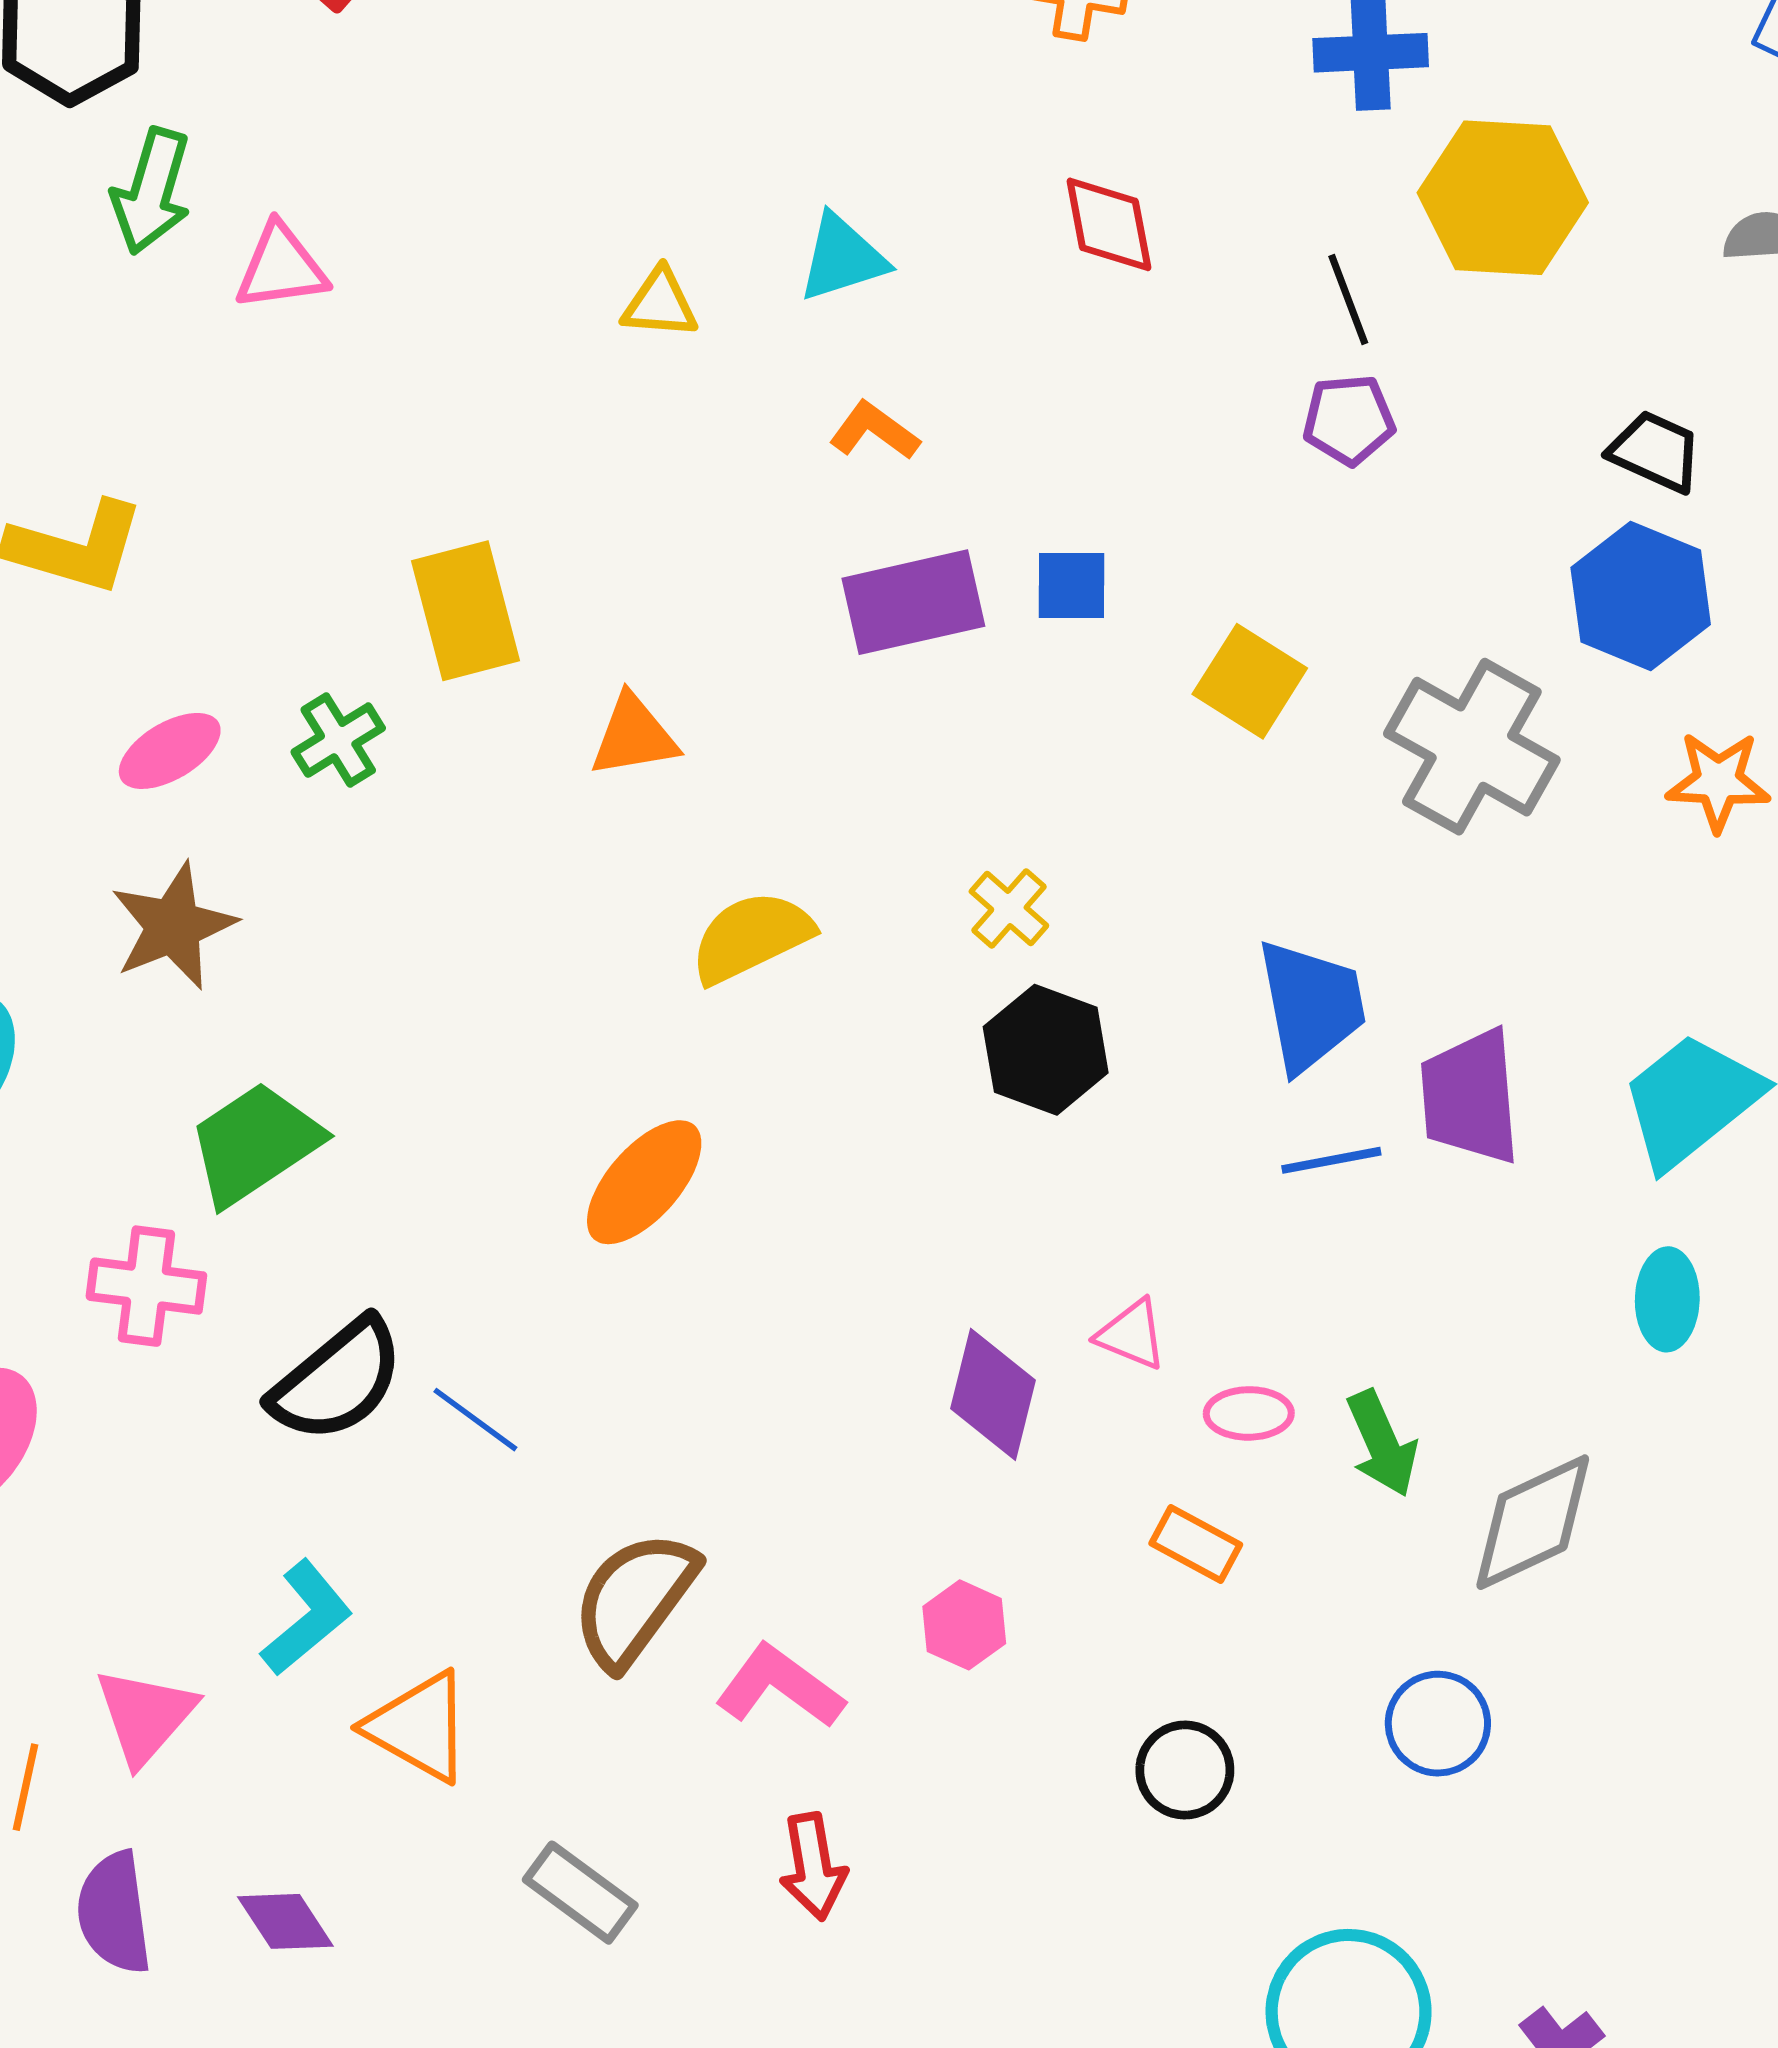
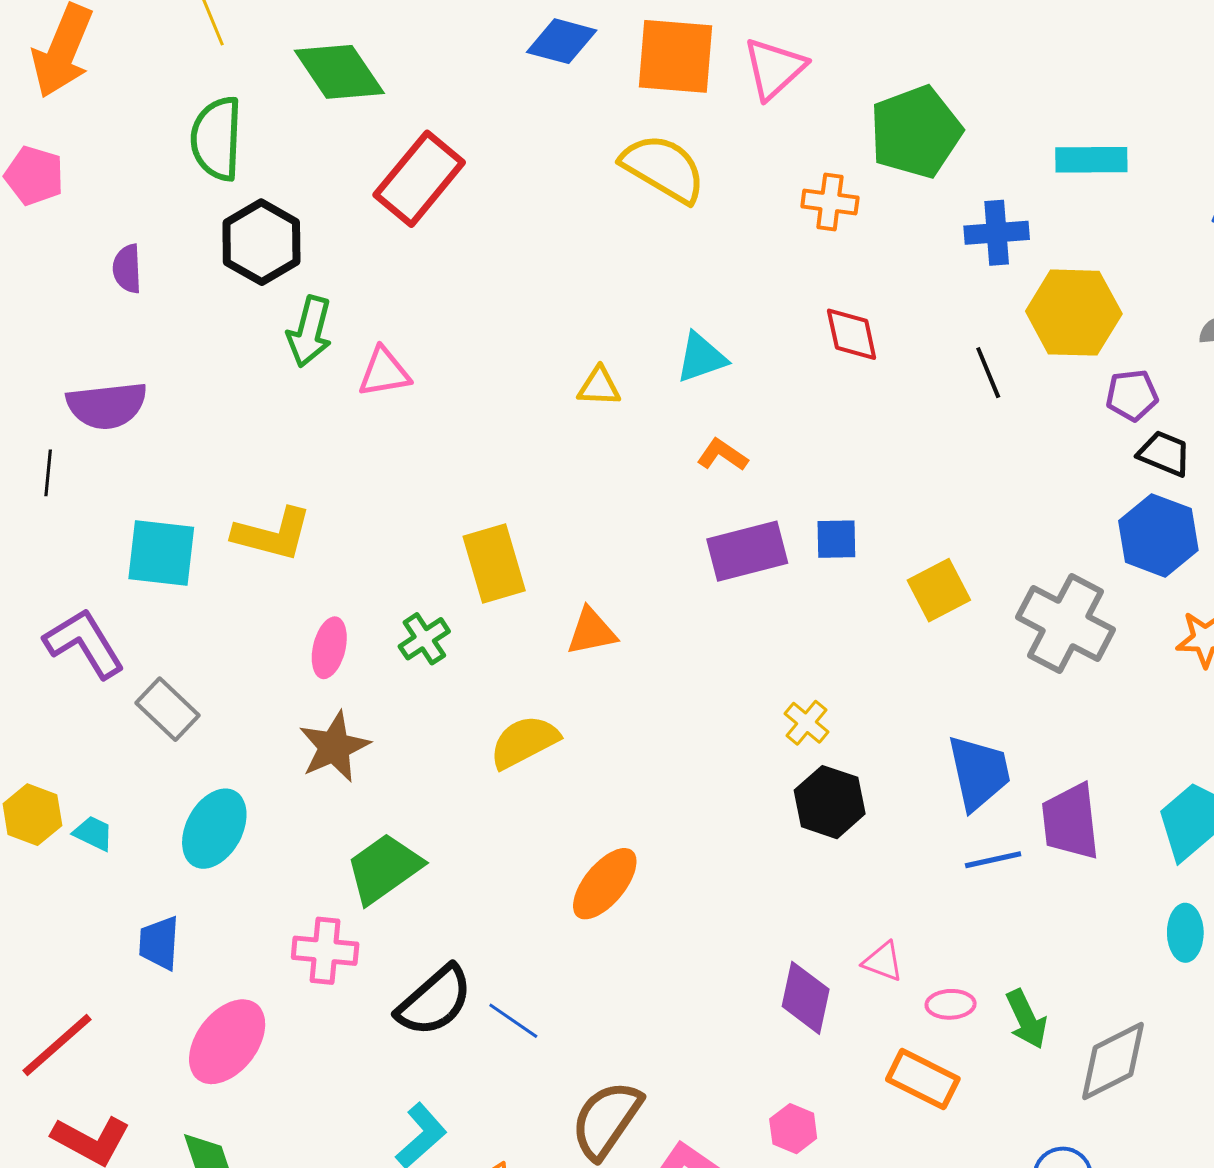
purple pentagon: (1349, 420) -> (1132, 395), moved
yellow square: (1250, 681) -> (939, 590), turned 32
pink ellipse: (170, 751) -> (329, 648), turned -44
yellow semicircle: (751, 937) -> (524, 742), moved
orange rectangle: (1196, 1544) -> (923, 1079), size x1.4

